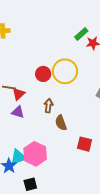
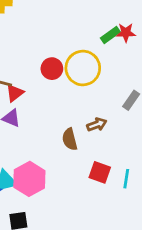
green rectangle: (81, 34) -> (110, 35), moved
brown arrow: (49, 106) -> (97, 125), moved, turned 56

